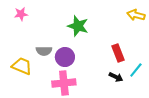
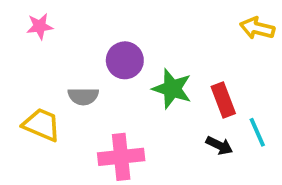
green star: (78, 26) -> (172, 89), moved
purple circle: (65, 57) -> (125, 60), moved
cyan line: (136, 70) -> (257, 132), turned -63

